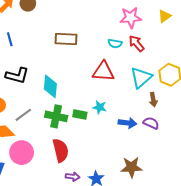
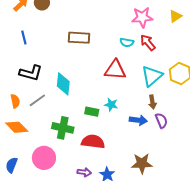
brown arrow: (153, 100) -> (152, 102), moved
gray line: (23, 115) -> (37, 100), moved
green cross: (56, 116) -> (63, 128), moved
purple semicircle: (151, 123) -> (161, 121), turned 42
red semicircle: (61, 150) -> (93, 142), moved, turned -70
pink circle: (22, 153) -> (44, 158), moved

